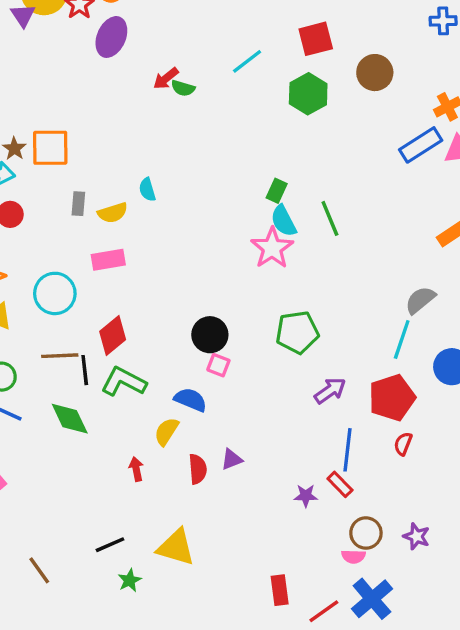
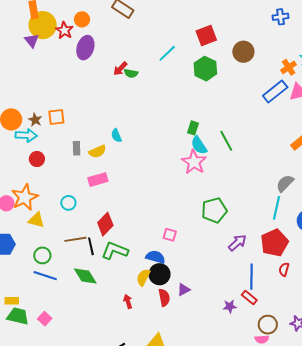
orange square: (50, 148) -> (56, 117), size x0.7
cyan circle: (55, 293) -> (68, 203), size x0.6
black circle: (210, 335) -> (159, 274), moved

